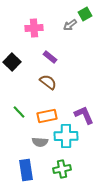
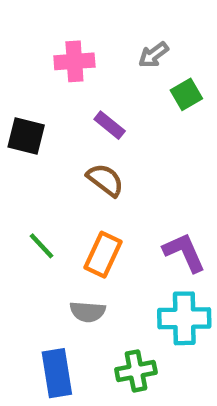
green square: (85, 14) -> (186, 94), moved
black square: (12, 62) -> (26, 136), turned -30
orange rectangle: (47, 116) -> (103, 255), turned -54
cyan cross: (66, 136) -> (184, 318), moved

